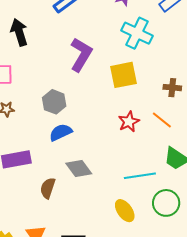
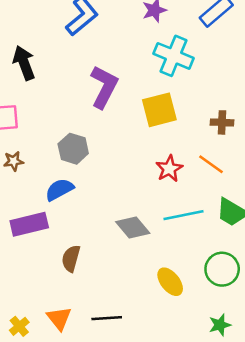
blue semicircle: (61, 132) -> (59, 190), moved
gray diamond: (79, 168) -> (133, 227), moved
cyan line: (140, 176) -> (183, 215), moved

